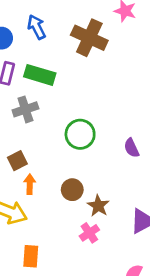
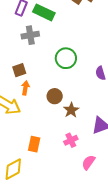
pink cross: (89, 233) -> (71, 140), moved
orange rectangle: (31, 256) -> (34, 144), moved

